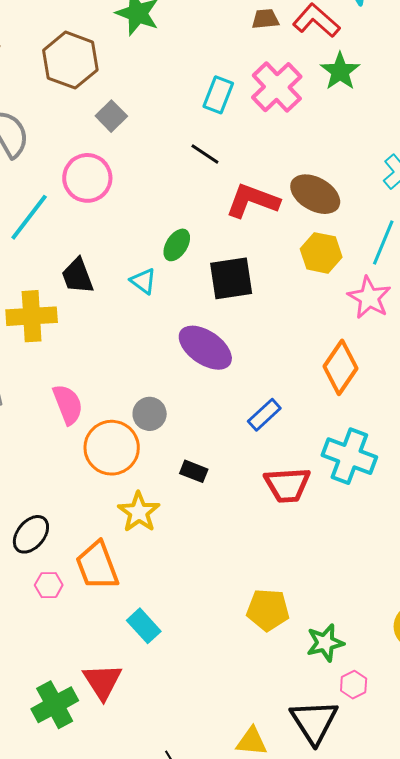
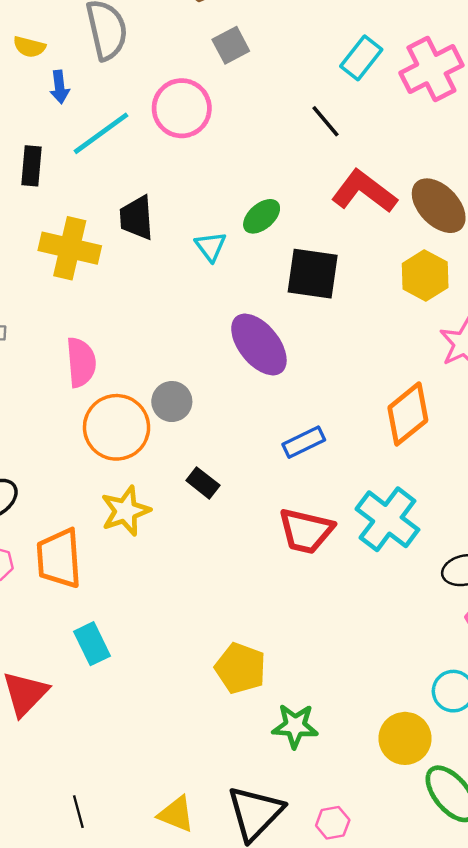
pink hexagon: (354, 685) -> (333, 823), moved

